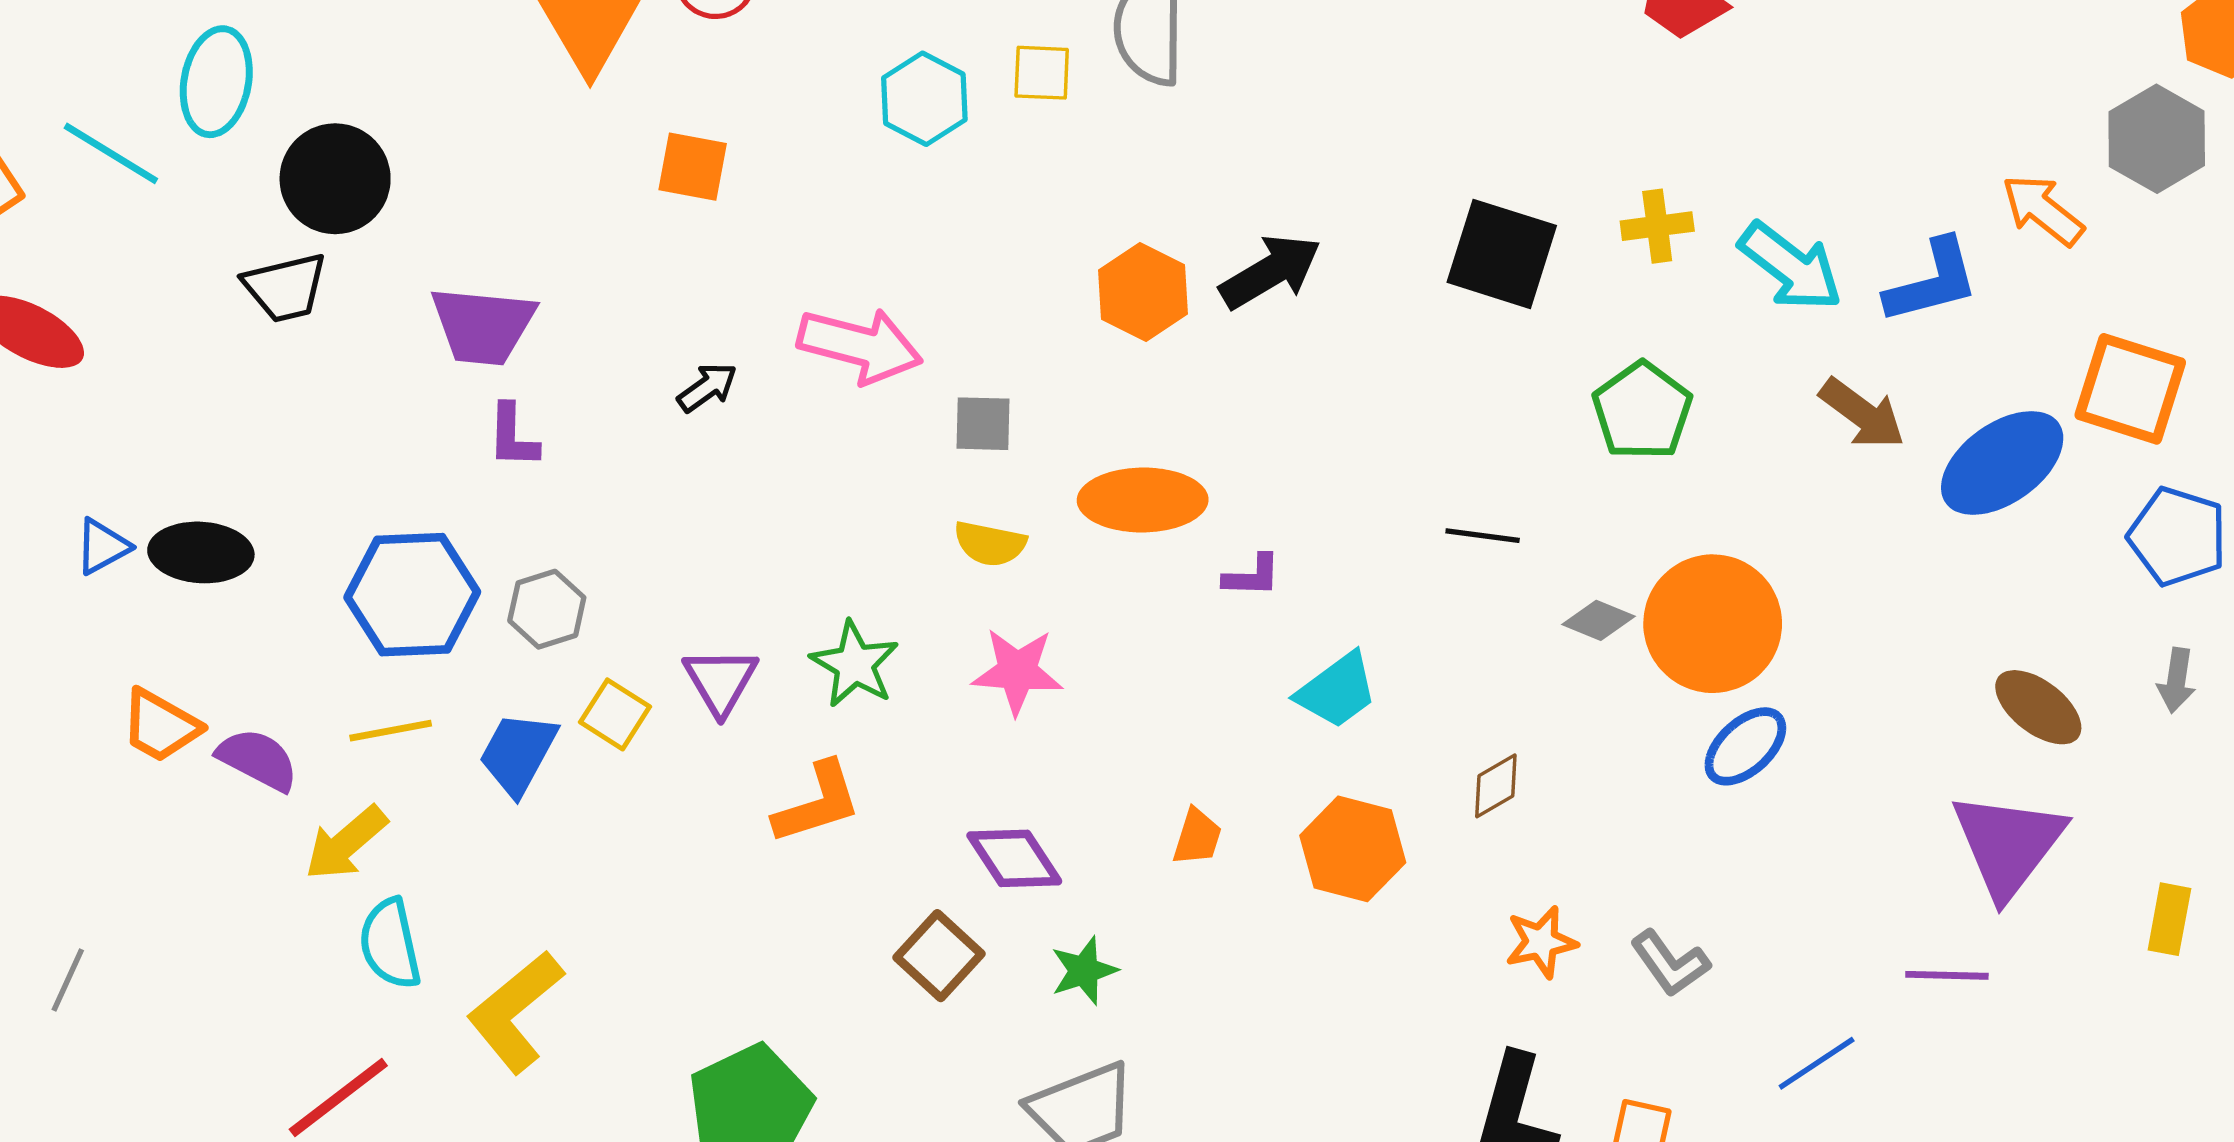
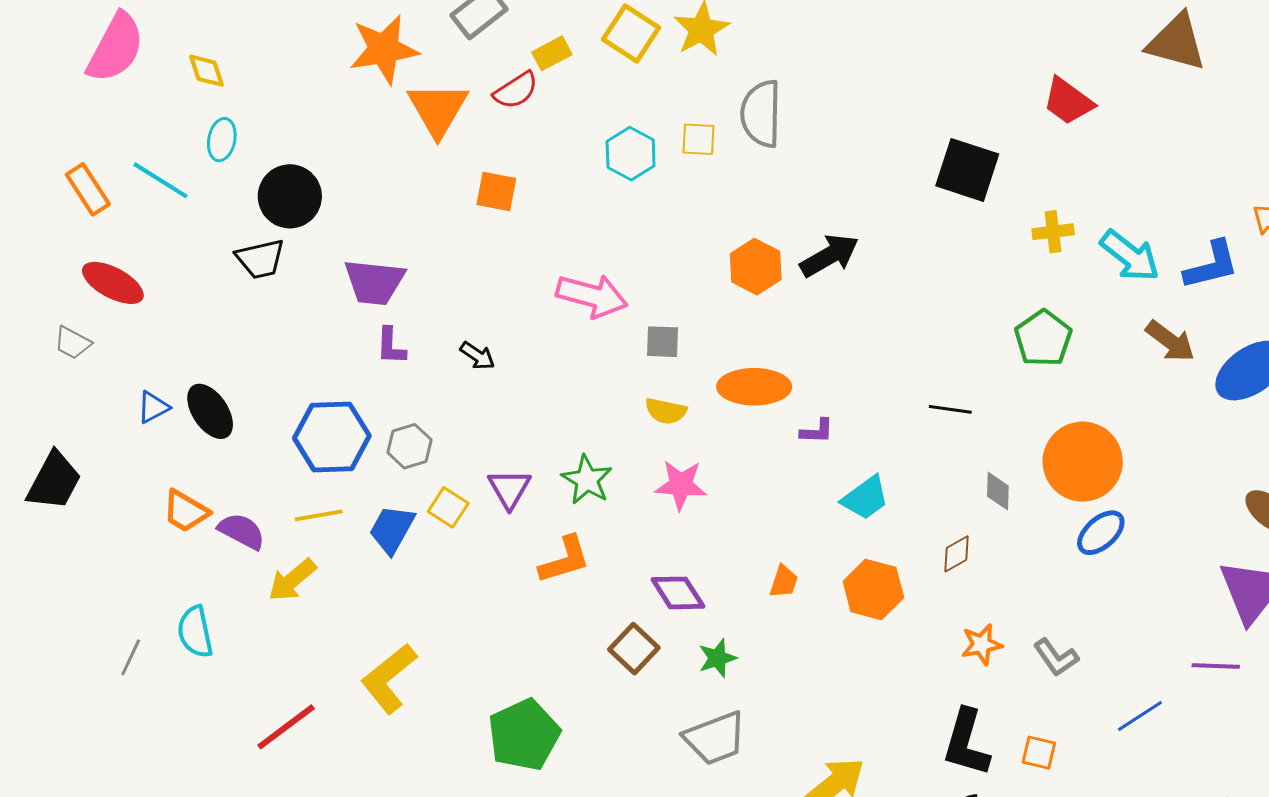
cyan ellipse: (216, 82) -> (222, 140), size x0.7
black square: (1502, 254) -> (967, 170), moved
black arrow: (707, 387) -> (477, 356), moved, turned 69
black ellipse: (201, 552) -> (210, 411), turned 52
gray diamond: (1598, 620) -> (998, 491), moved, turned 69
cyan semicircle: (390, 944) -> (195, 632), moved

